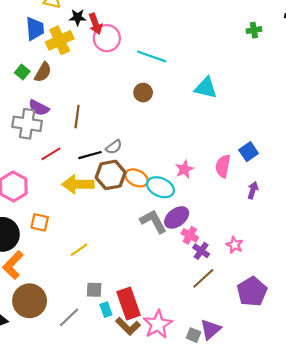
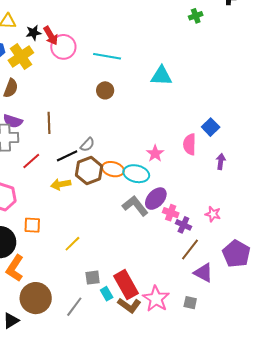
yellow arrow: (78, 184) -> (61, 184), size x0.7
purple triangle: (211, 329) -> (203, 273), moved, turned -40

